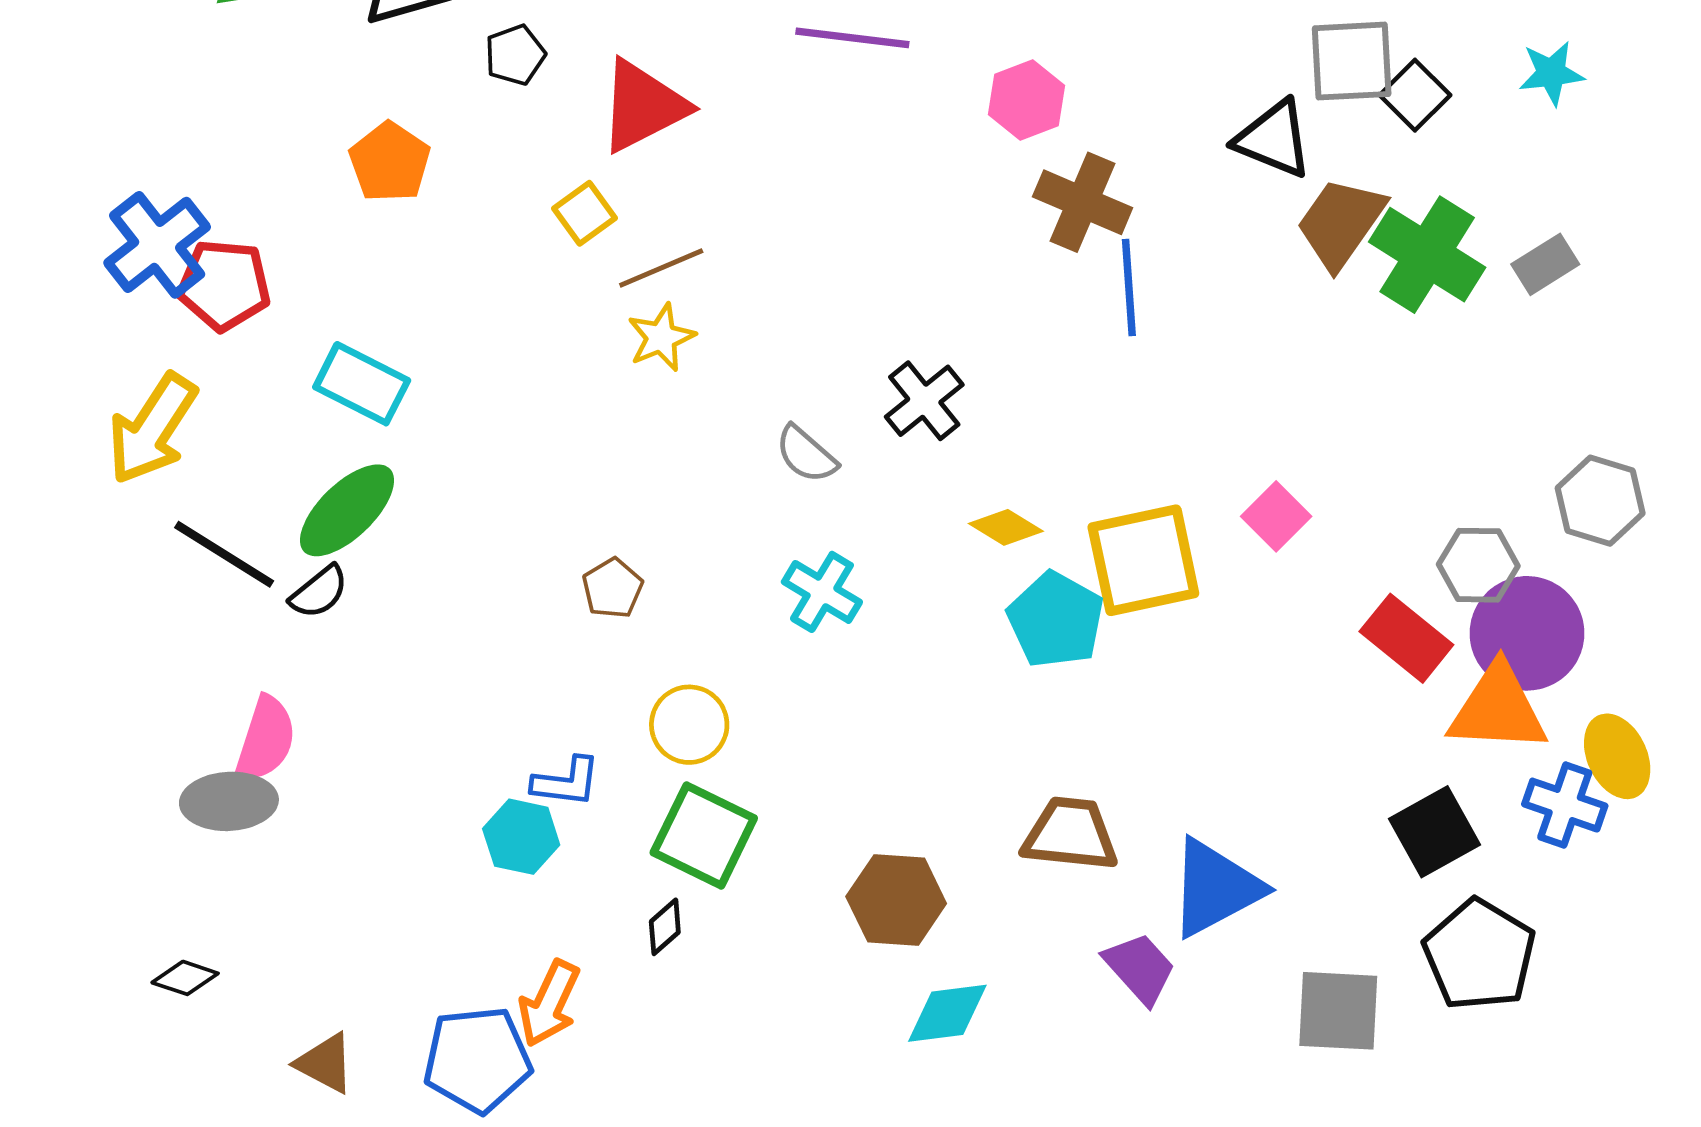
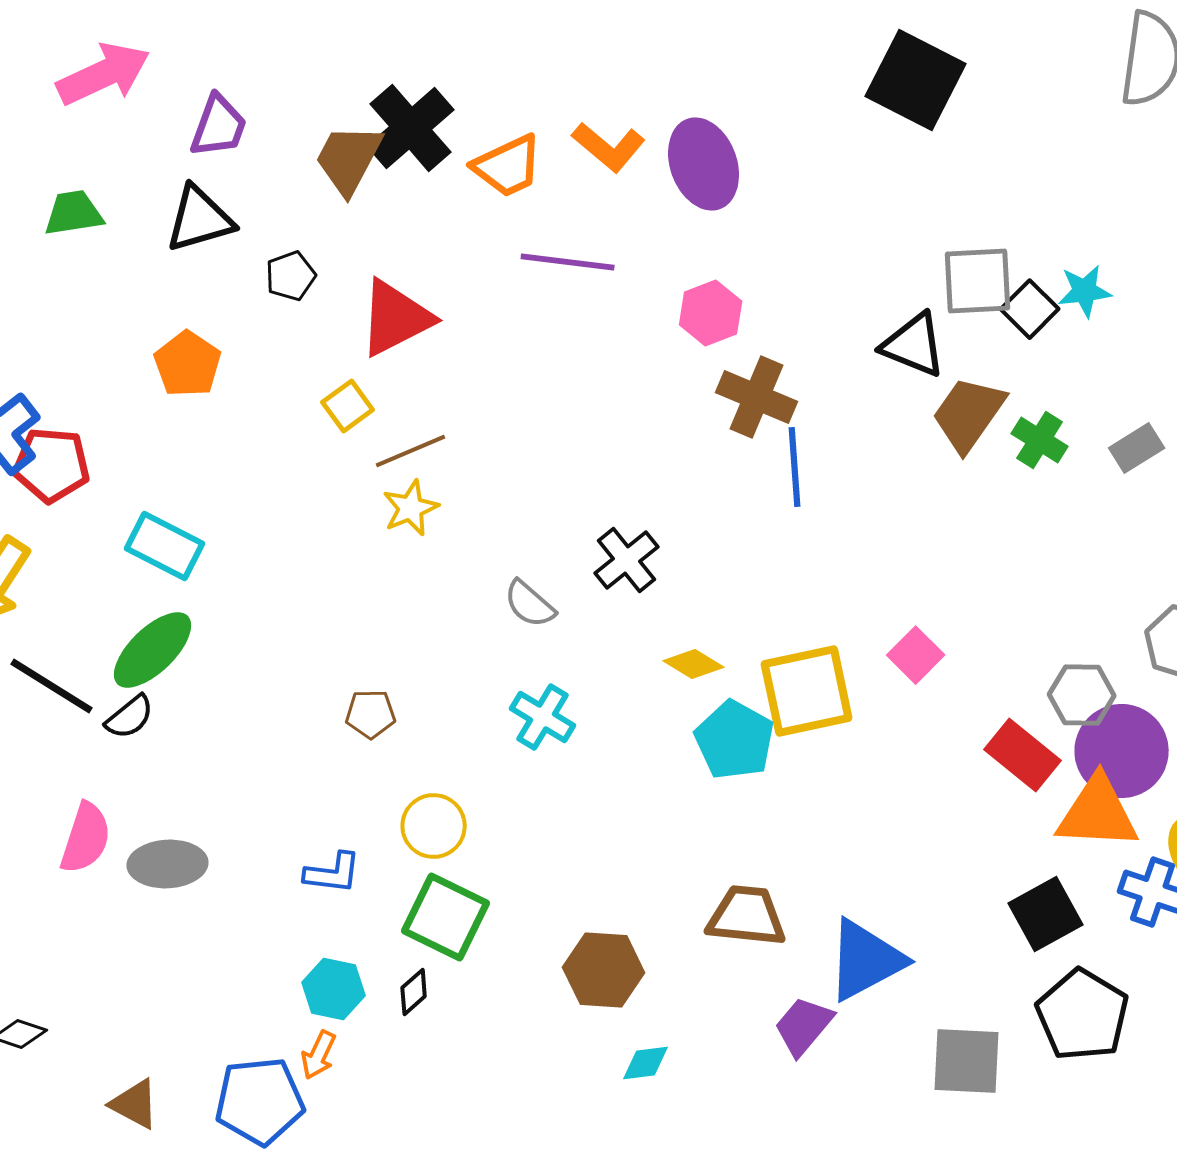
cyan star: (1551, 73) -> (1085, 291), moved
green cross: (1427, 255) -> (1040, 440), size x0.6
brown pentagon: (613, 588) -> (371, 714), turned 30
gray ellipse: (229, 801) -> (168, 864), moved
cyan hexagon: (521, 837) -> (334, 989), moved
purple trapezoid: (1140, 968) -> (804, 1026), turned -98
orange arrow: (549, 1004) -> (319, 1055), size x0.7
cyan diamond: (947, 1013) -> (646, 1063), size x0.7

